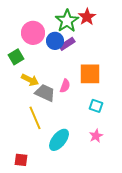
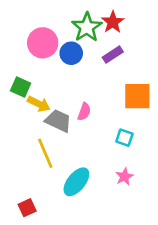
purple rectangle: (67, 44) -> (113, 55), moved
green square: (16, 57) -> (21, 87), moved, turned -35
orange square: (90, 74) -> (137, 96), moved
red square: (21, 160) -> (27, 208), turned -32

